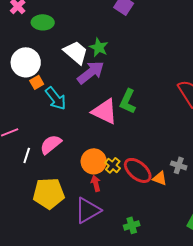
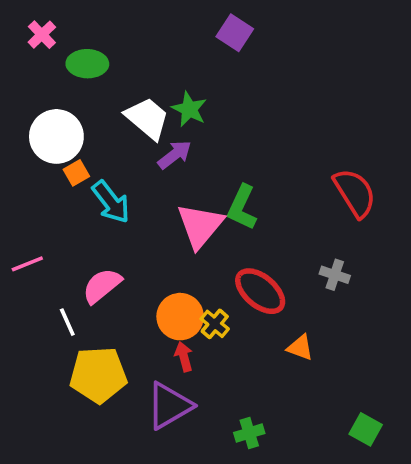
purple arrow: (91, 72) -> (175, 155), size x0.7
pink triangle: (105, 111) -> (200, 226), turned 44
white line: (27, 155) -> (67, 322), moved, turned -42
gray cross: (179, 165) -> (335, 275), moved
red ellipse: (138, 170) -> (260, 291), moved

